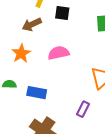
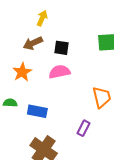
black square: (62, 13) -> (61, 48), moved

